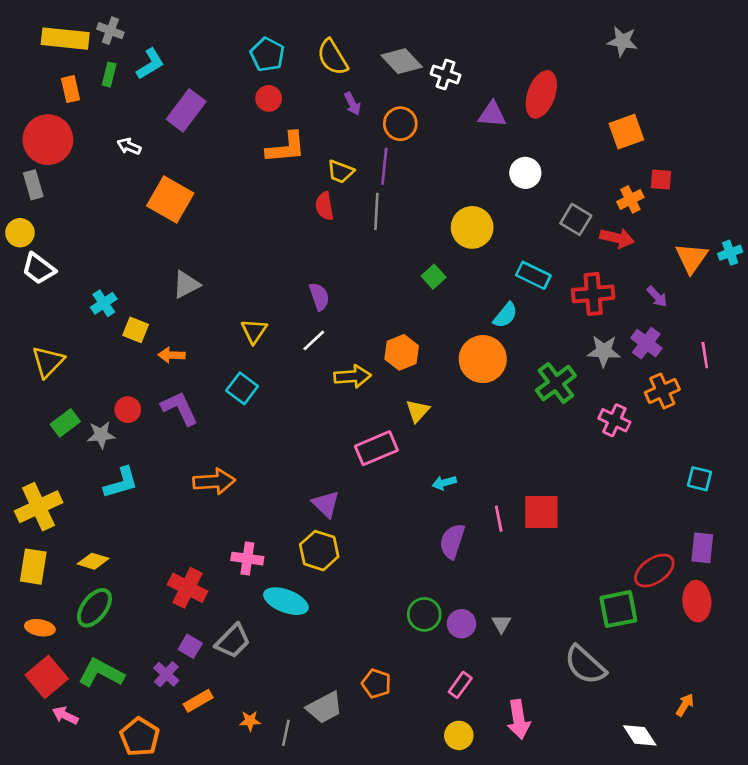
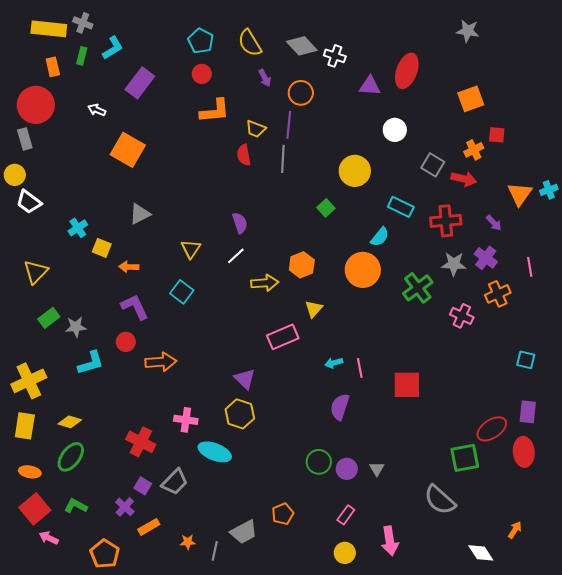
red circle: (128, 410) -> (126, 342), moved
pink line: (499, 519) -> (360, 368), moved
green L-shape: (101, 673) -> (76, 506), size x0.7
orange pentagon: (376, 684) -> (283, 514), turned 30

